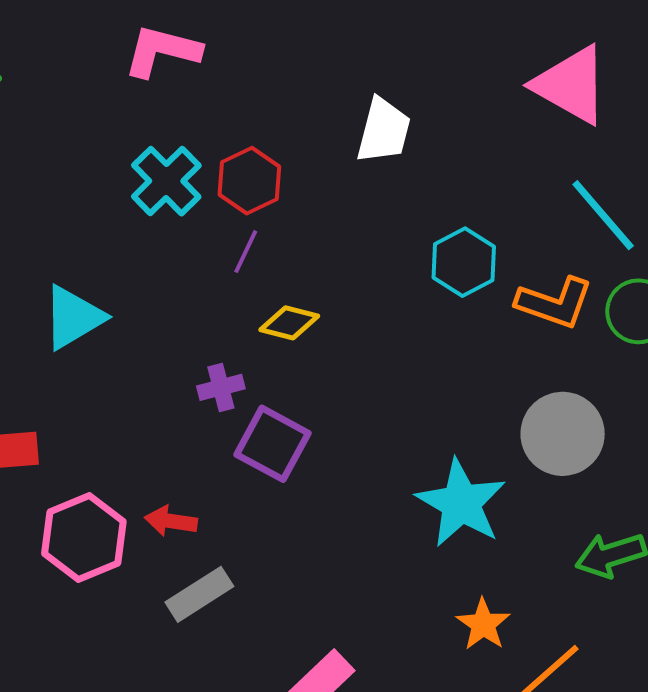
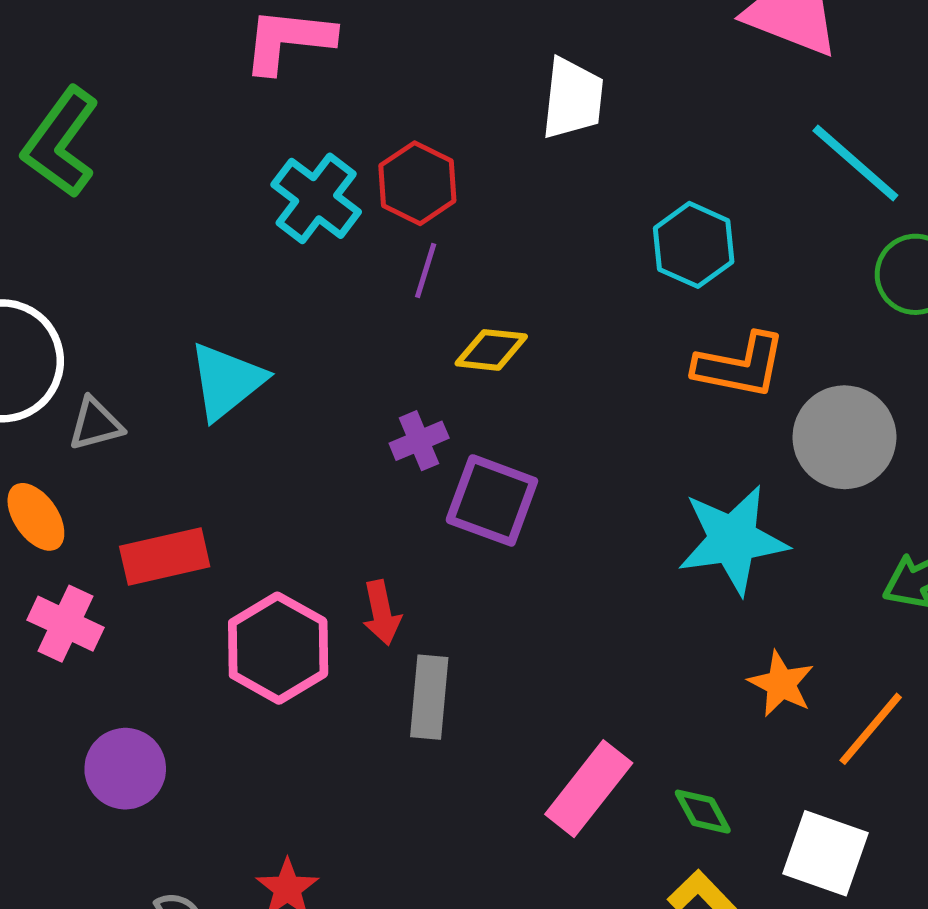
orange L-shape: (554, 303) -> (740, 366), moved
cyan star: (461, 503) -> (733, 540), turned -30
red arrow: (171, 521) -> (382, 613), turned -102
gray rectangle: (199, 594) -> (429, 697), turned -44

